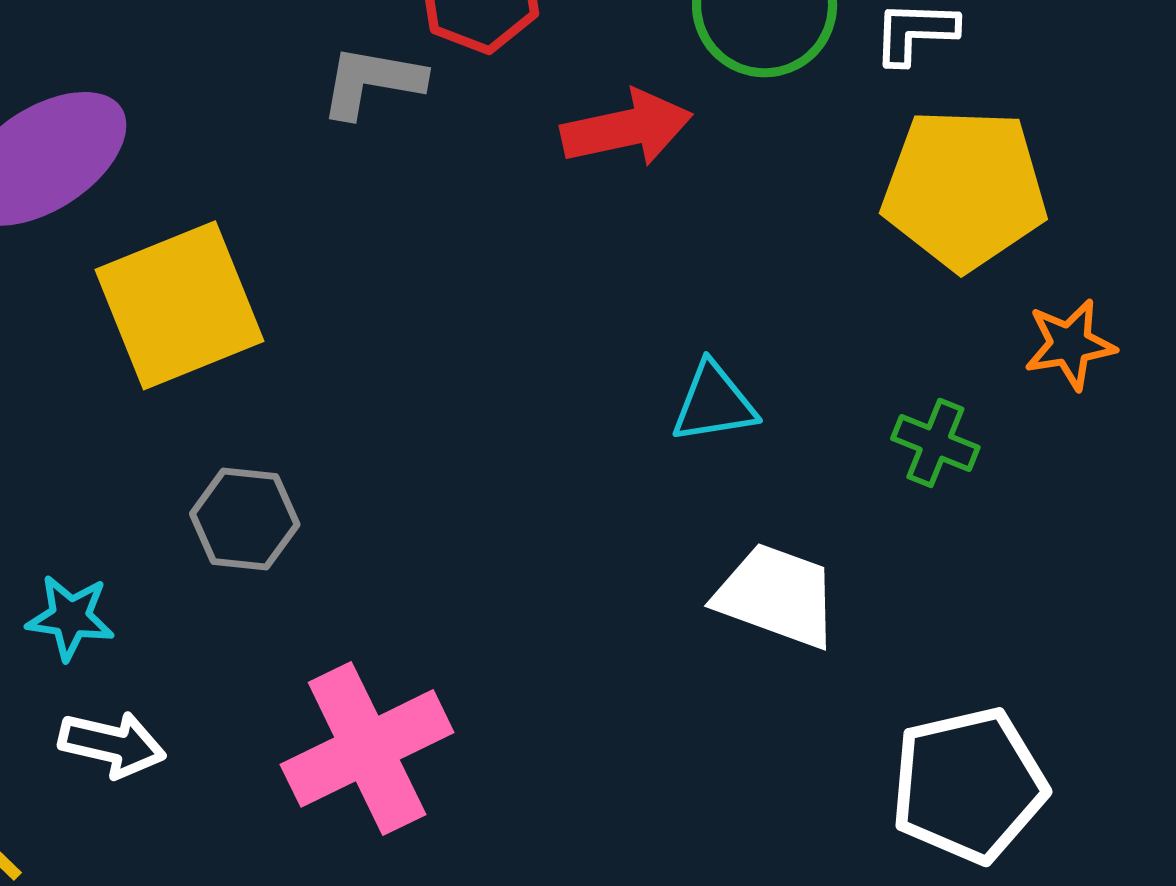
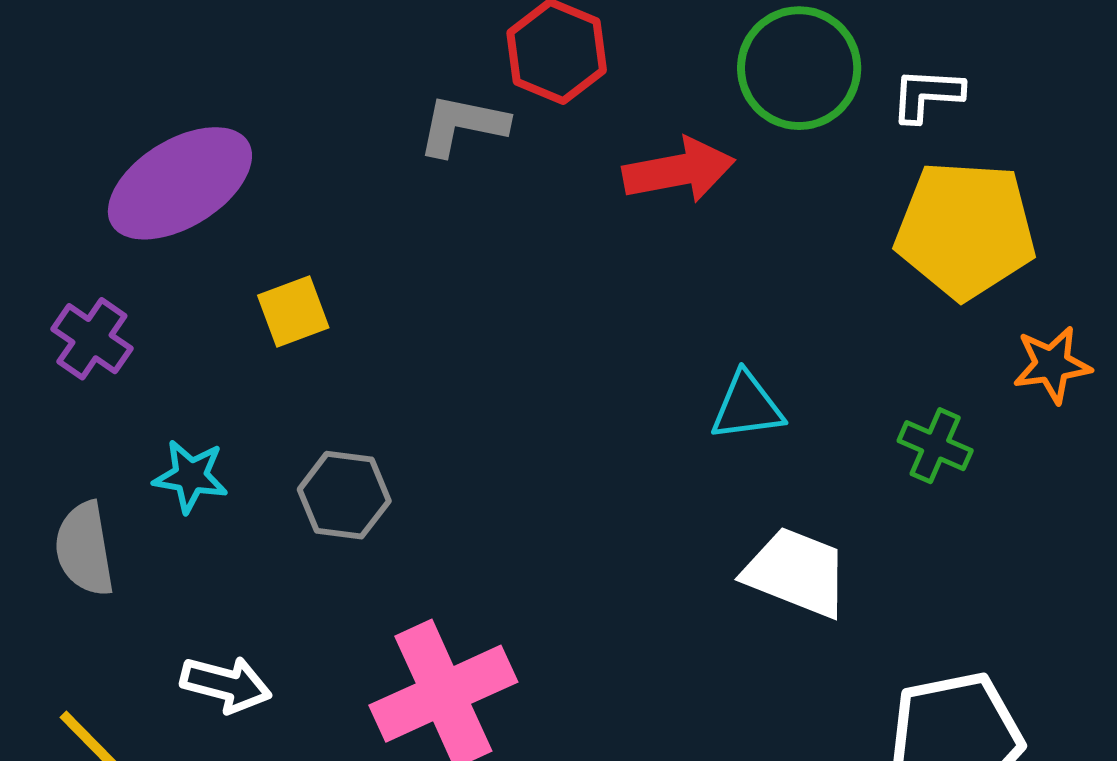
yellow square: (180, 305) -> (293, 311), size x0.5
cyan star: (70, 617) -> (191, 476), moved

